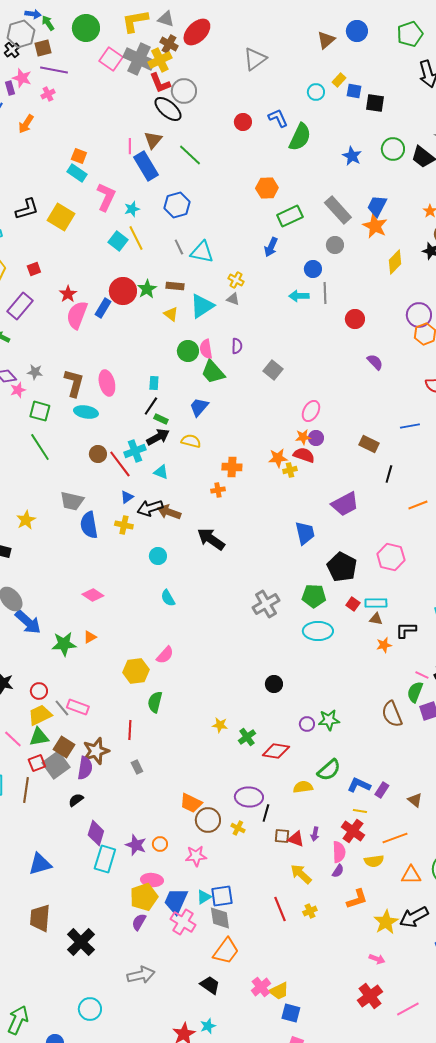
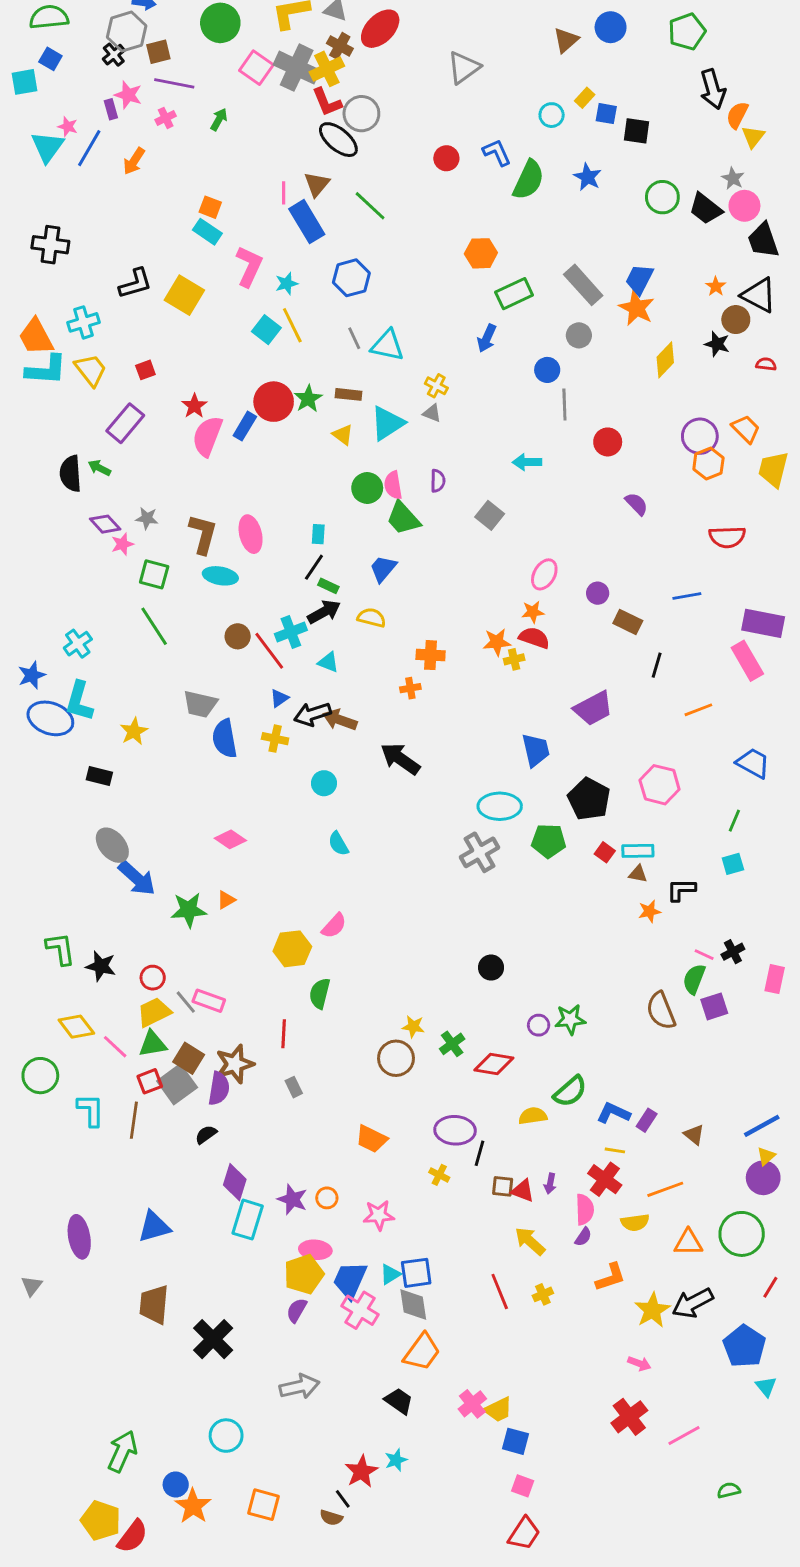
green arrow: (48, 23) -> (219, 119), moved, turned 63
blue star: (352, 156) -> (588, 177), moved
cyan arrow: (299, 296) -> (527, 462), moved
purple circle: (316, 438) -> (598, 593), moved
cyan ellipse: (318, 631) -> (500, 806), moved
brown circle: (208, 820) -> (396, 1058), moved

